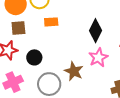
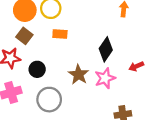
brown square: (18, 28) -> (24, 36), turned 35
brown star: (74, 71) -> (79, 75), moved

